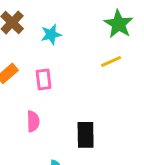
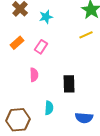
pink rectangle: (44, 79) -> (41, 47), turned 40

